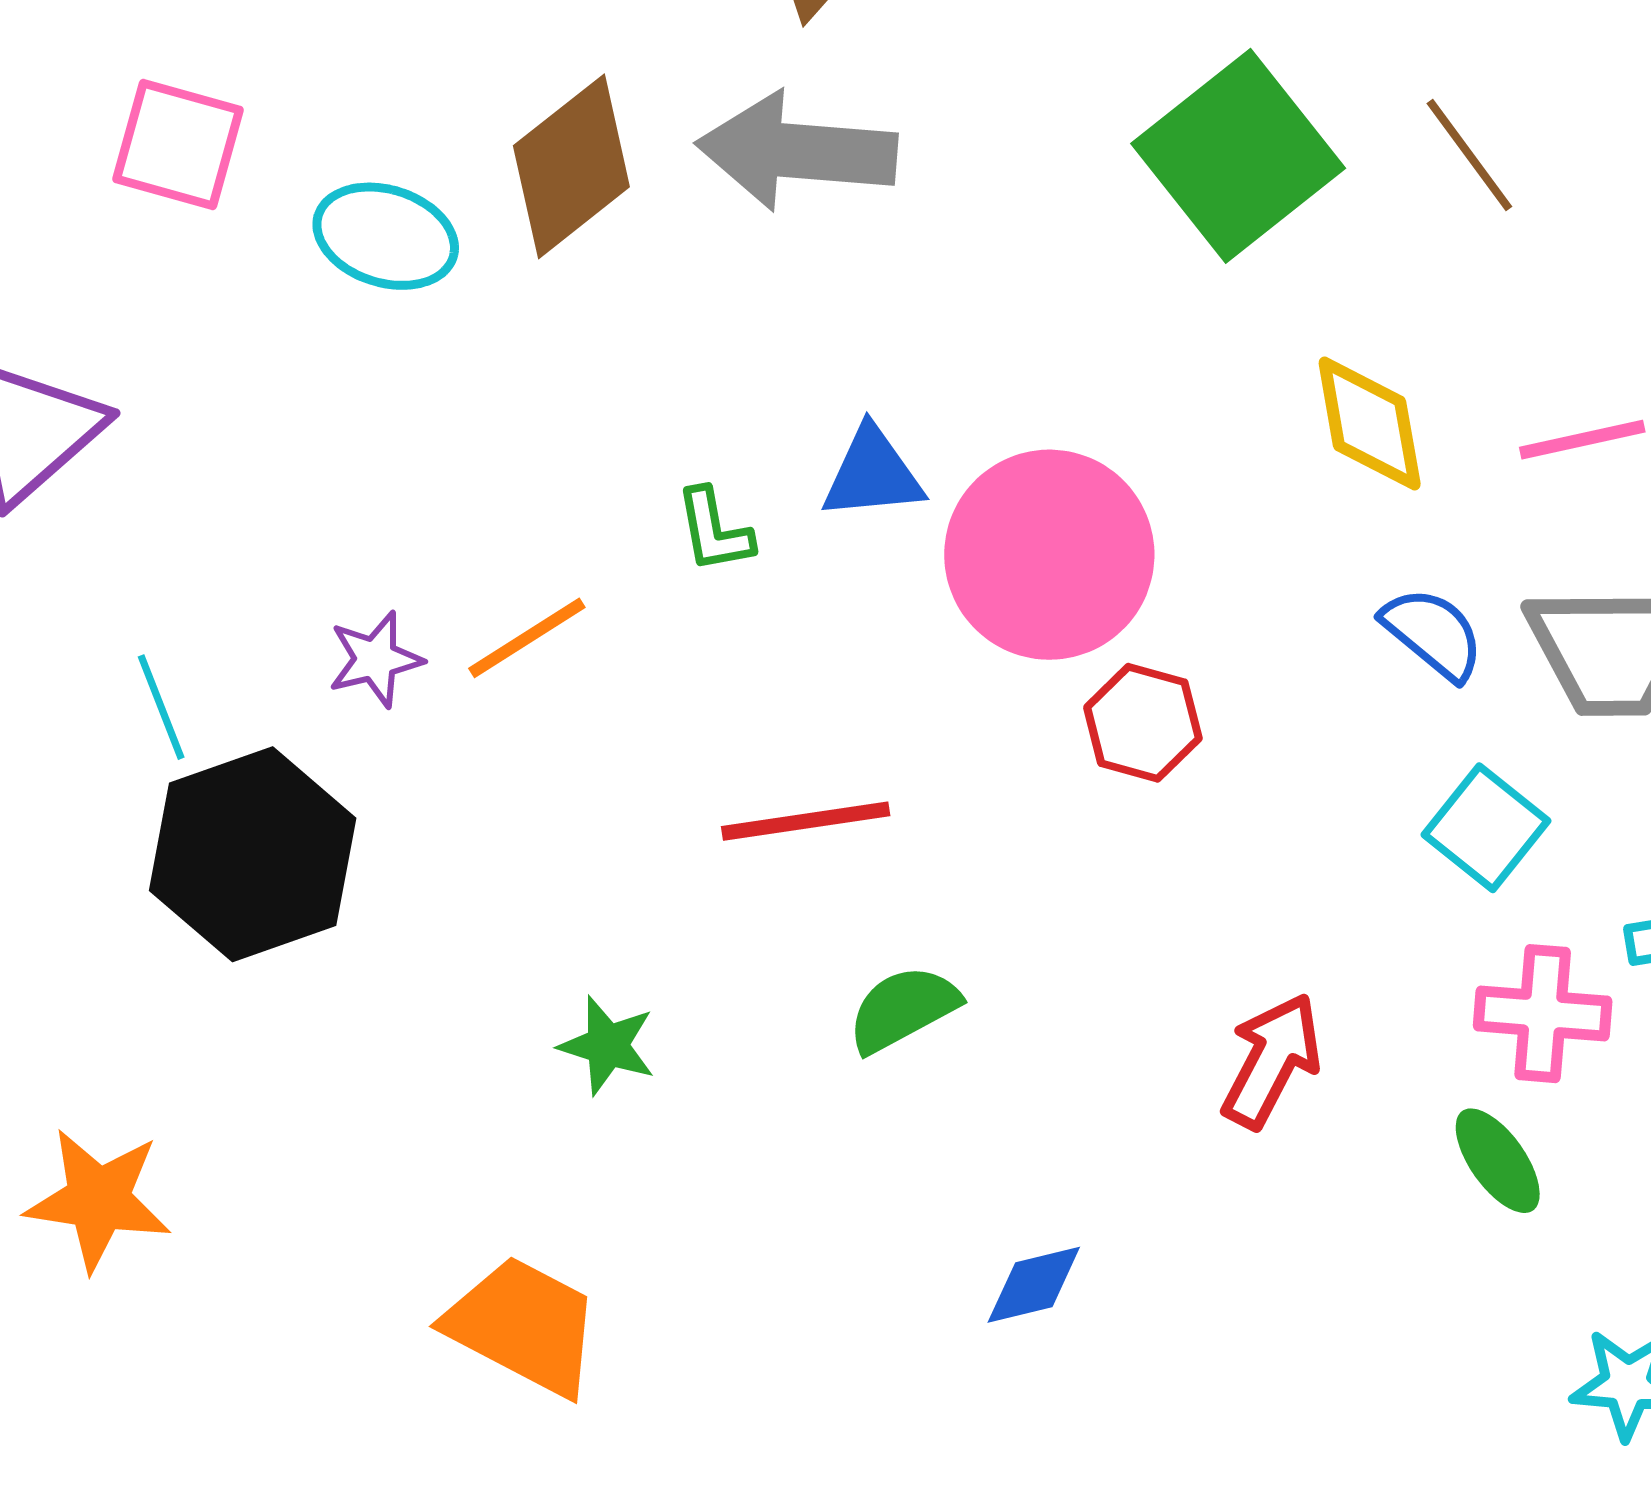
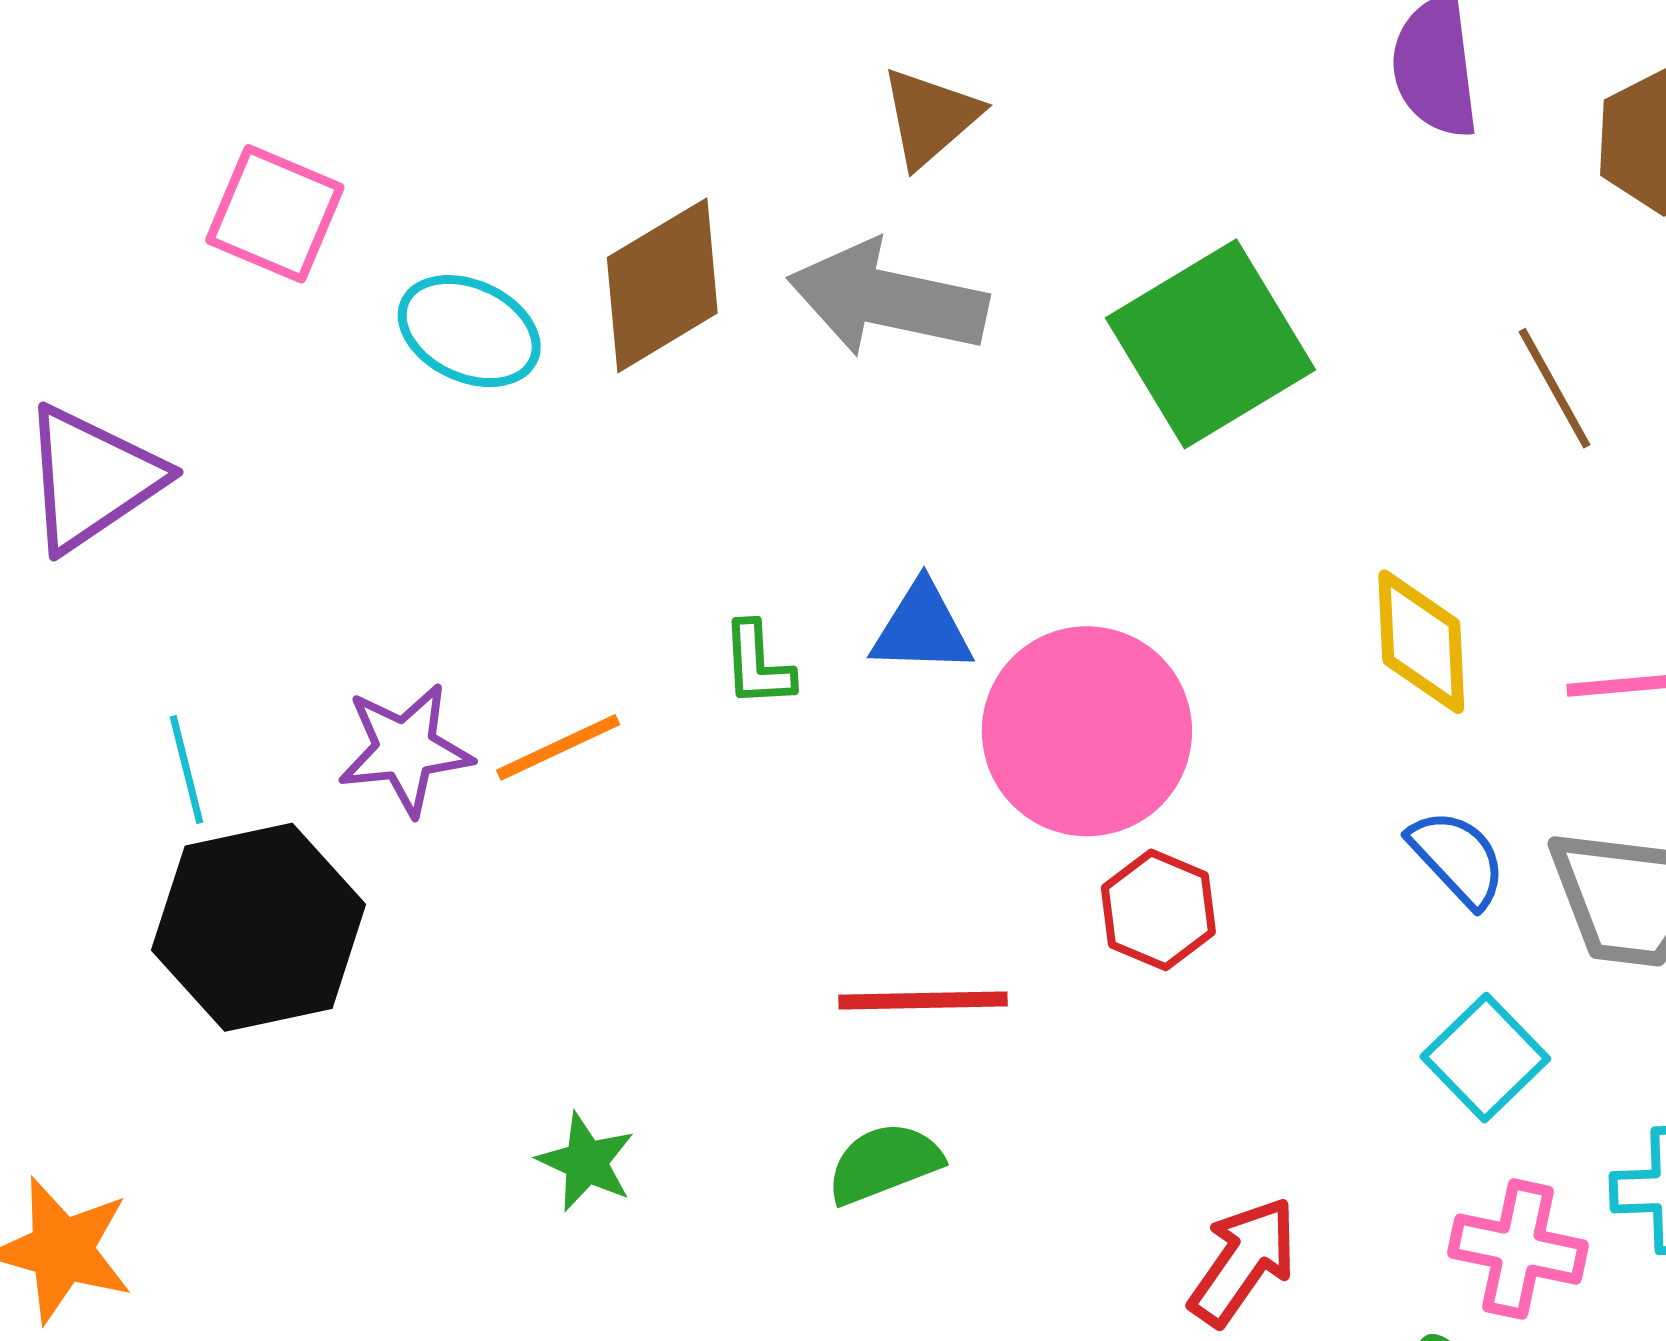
green square: (1238, 156) -> (1211, 344), moved
purple star: (375, 659) -> (405, 749), size x1.4
red line: (806, 821) -> (923, 1000), moved

